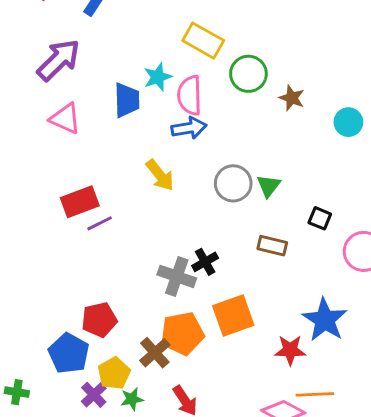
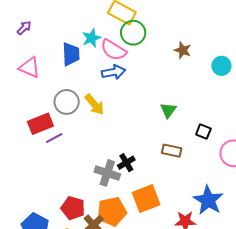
purple arrow: (59, 60) -> (24, 28), size x0.5
green circle: (248, 74) -> (133, 33), moved
pink semicircle: (190, 95) -> (113, 50), turned -56
gray circle: (233, 183) -> (67, 102), moved
red pentagon: (99, 320) -> (73, 208), moved, turned 30

